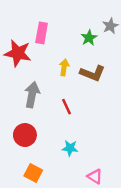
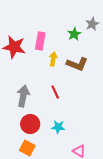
pink rectangle: (42, 33) -> (40, 41), moved
gray arrow: (32, 95) -> (23, 96), moved
red circle: (25, 135) -> (30, 124), moved

